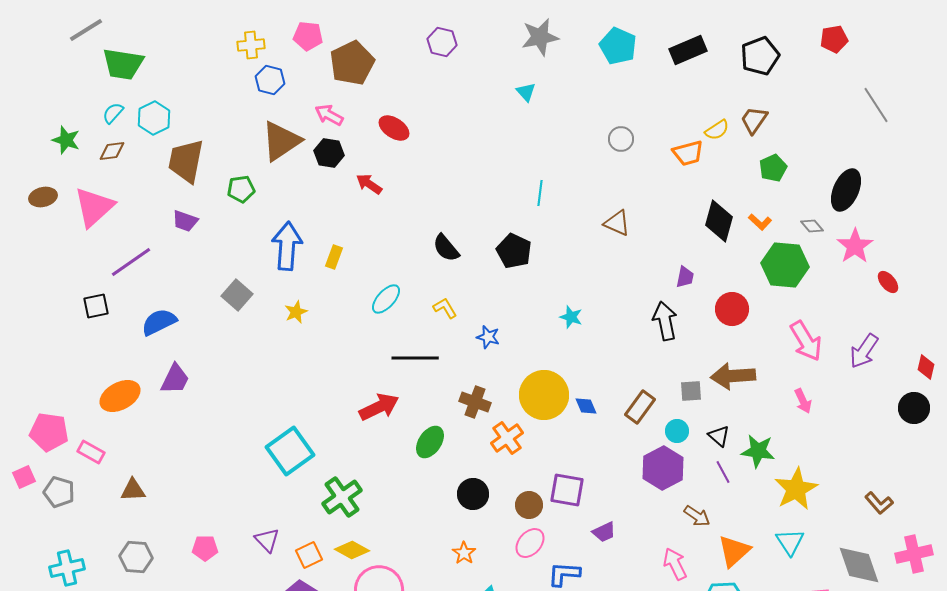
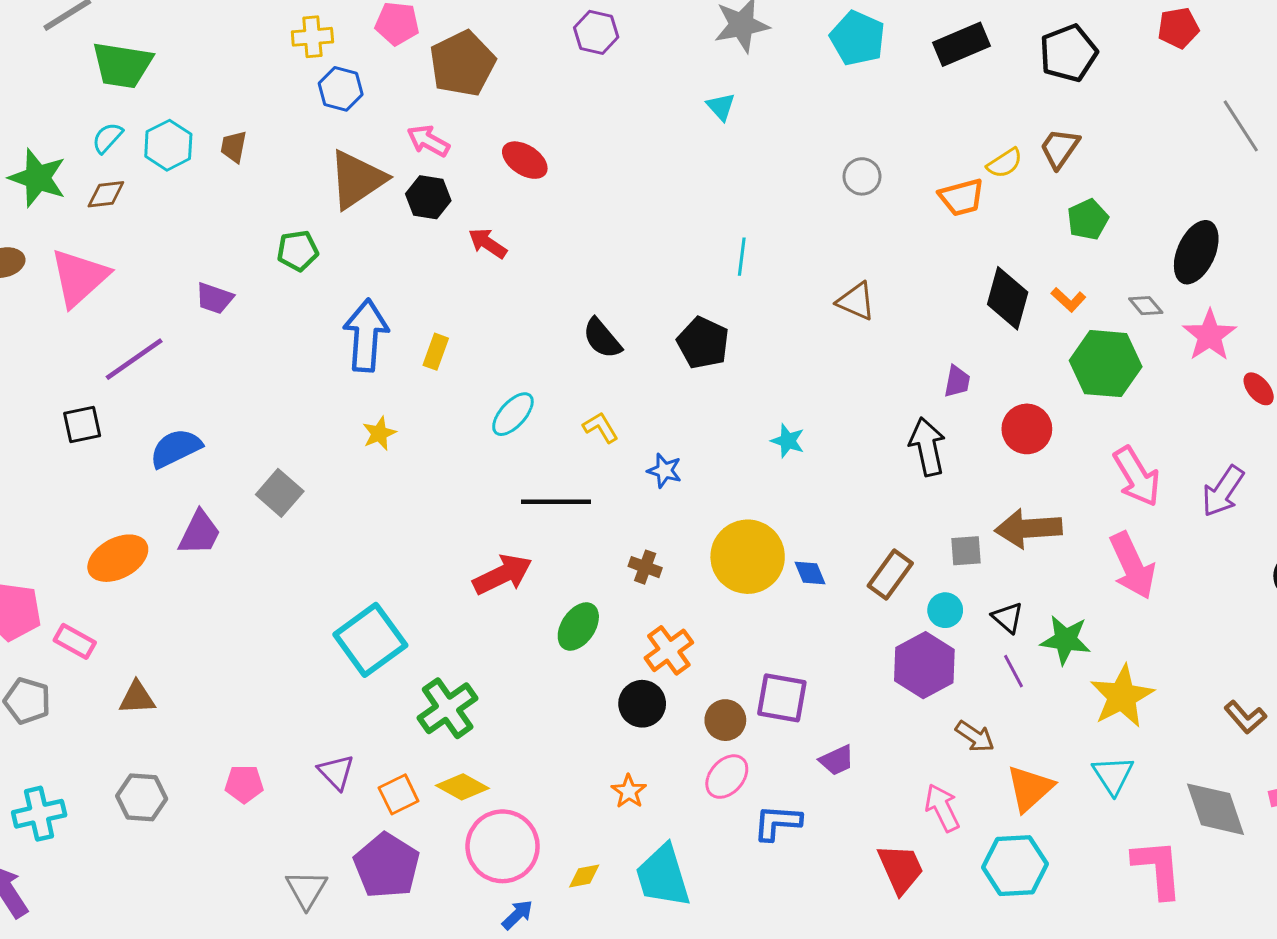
green star: (66, 140) -> (38, 178), size x1.4
brown trapezoid: (186, 161) -> (234, 147), moved, size x0.5
gray square: (237, 295) -> (280, 493), moved
pink arrow: (803, 401) -> (1132, 566), size x1.8
brown cross: (475, 402) -> (645, 567), size x0.7
orange cross: (507, 438) -> (669, 650), moved

